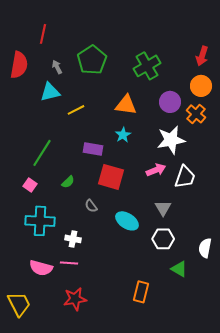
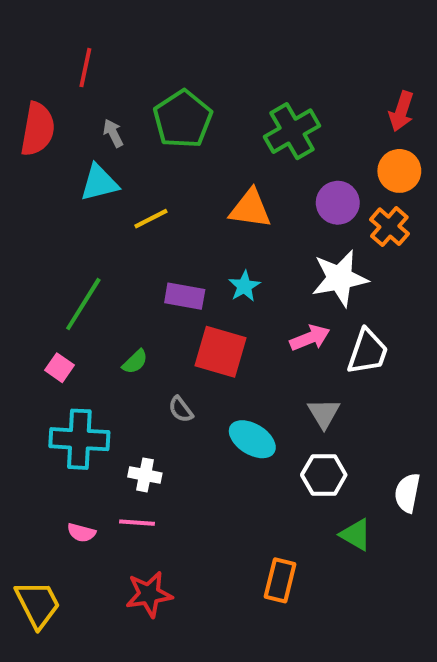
cyan star: (123, 135) -> (244, 286), moved
pink semicircle: (41, 268) -> (81, 533), size x0.6

